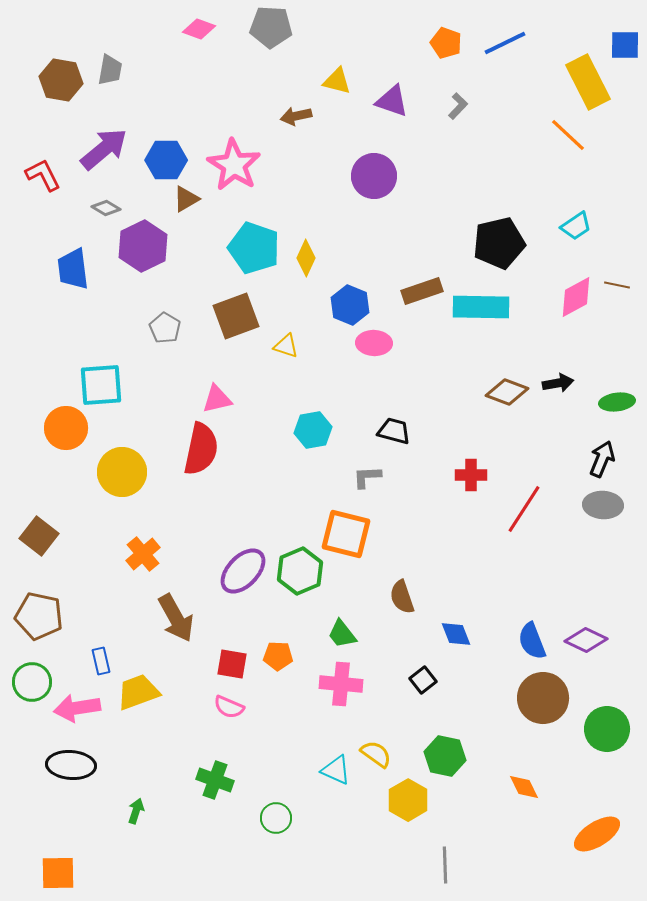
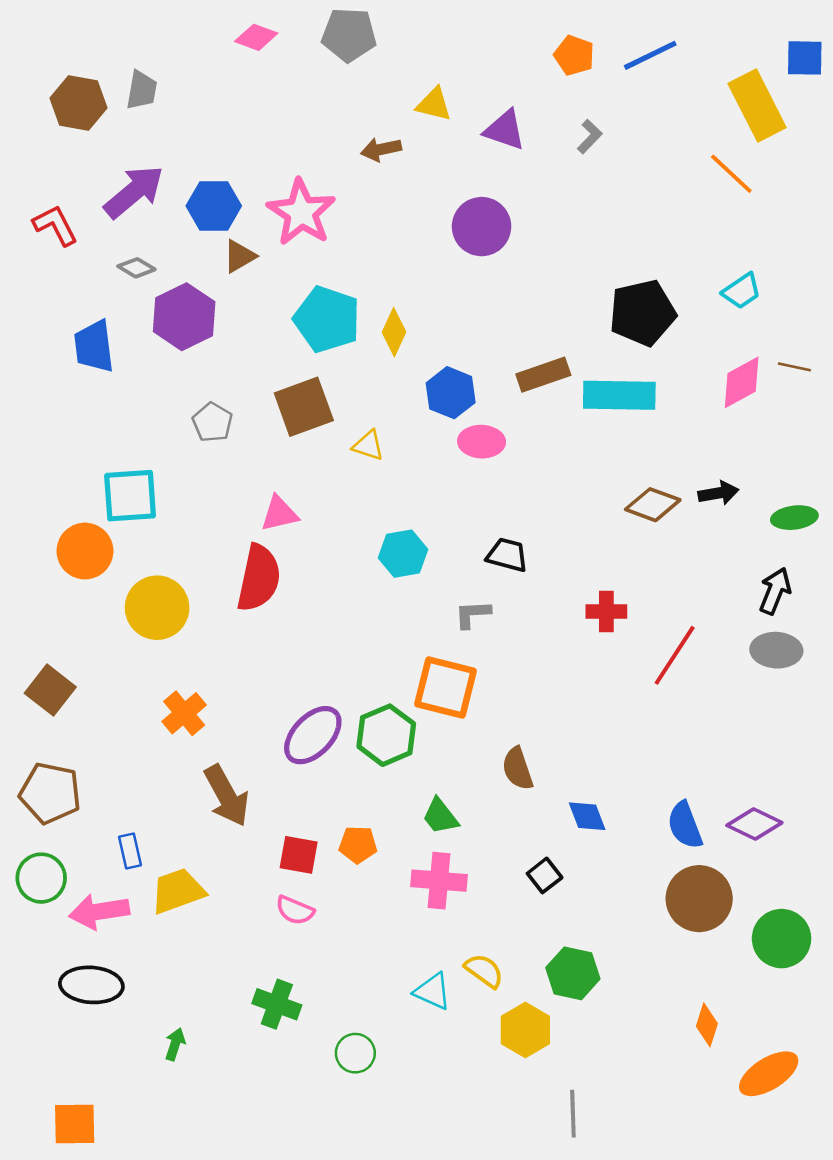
orange diamond: (524, 787) -> (707, 1025), moved, turned 44

